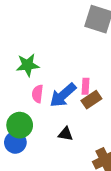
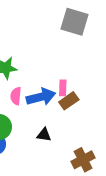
blue arrow: (63, 95) -> (41, 97), turned -152

